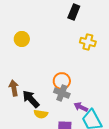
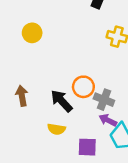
gray cross: (62, 93) -> (104, 100), moved
black arrow: (31, 99) -> (62, 101), moved

